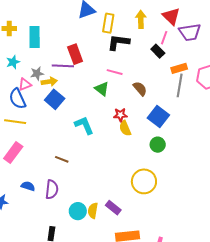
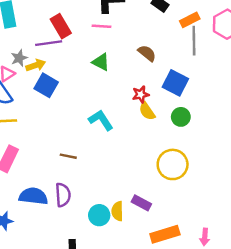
pink line: (115, 72) -> (102, 26), moved
red star: (120, 115) -> (141, 94), moved
cyan L-shape: (84, 125) -> (101, 120), moved
yellow semicircle: (125, 128) -> (147, 111), moved
blue semicircle: (28, 186) -> (33, 196), size x1.6

